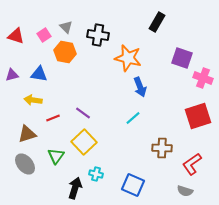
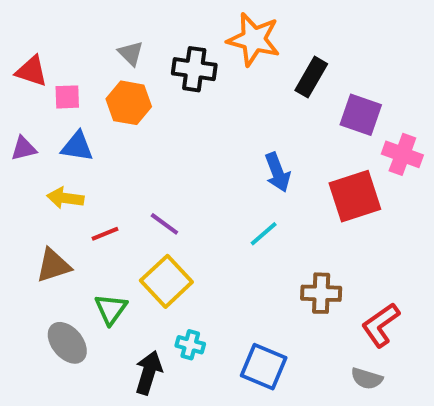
black rectangle: (157, 22) -> (311, 77), moved
pink square: (44, 35) -> (67, 97), moved, turned 32
orange star: (128, 58) -> (254, 39), moved
red square: (198, 116) -> (355, 196), moved
gray ellipse: (25, 164) -> (67, 343), moved

